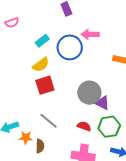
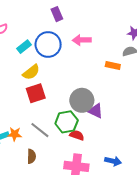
cyan rectangle: (42, 41) -> (24, 47), moved
blue circle: (70, 47) -> (48, 44), moved
green hexagon: (109, 127) -> (67, 122), moved
orange star: (26, 138) -> (15, 134), moved

